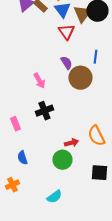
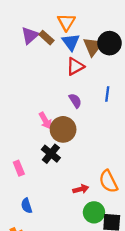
red triangle: (66, 32) -> (75, 66), turned 36
brown circle: (80, 78) -> (63, 129), moved
black cross: (44, 111) -> (51, 154), turned -30
green circle: (62, 160) -> (94, 212), moved

